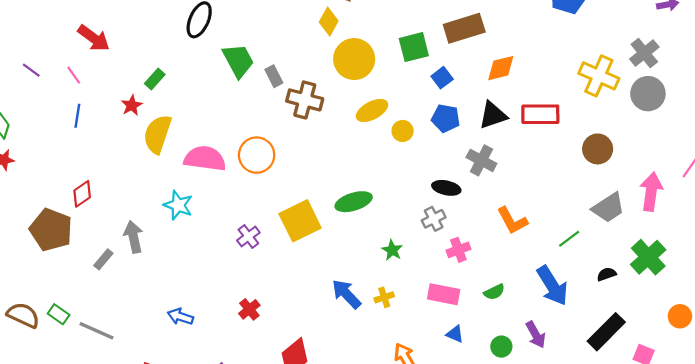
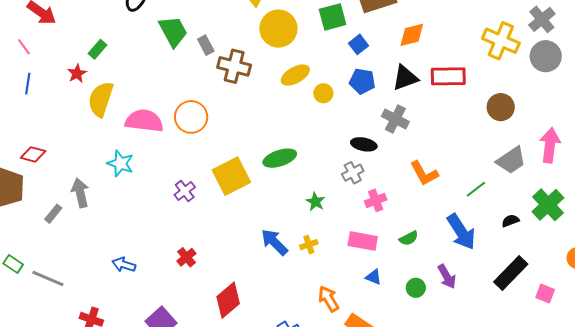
red diamond: (82, 194) -> (33, 154), turned 50

